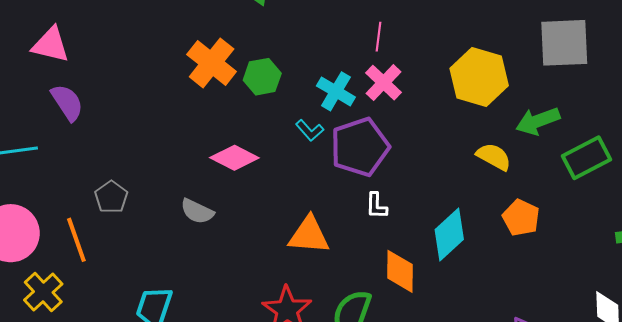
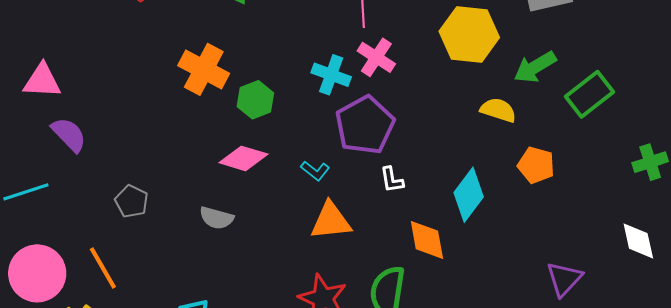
green hexagon: (262, 77) -> (255, 100), moved
cyan L-shape: (310, 130) -> (315, 171), moved
gray pentagon: (111, 197) -> (132, 201), moved

